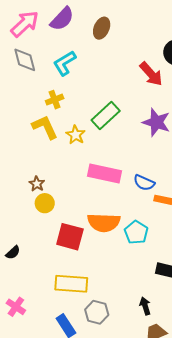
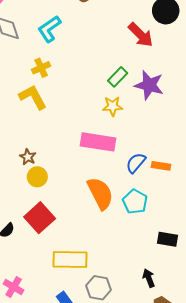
green rectangle: (106, 115) -> (118, 77), moved, size x0.7
yellow star: (76, 135) -> (113, 106), moved, turned -30
blue semicircle: (144, 183) -> (136, 163), moved, turned 110
orange semicircle: (104, 223) -> (100, 193), turned -116
red square: (70, 237) -> (40, 218), moved, turned 36

